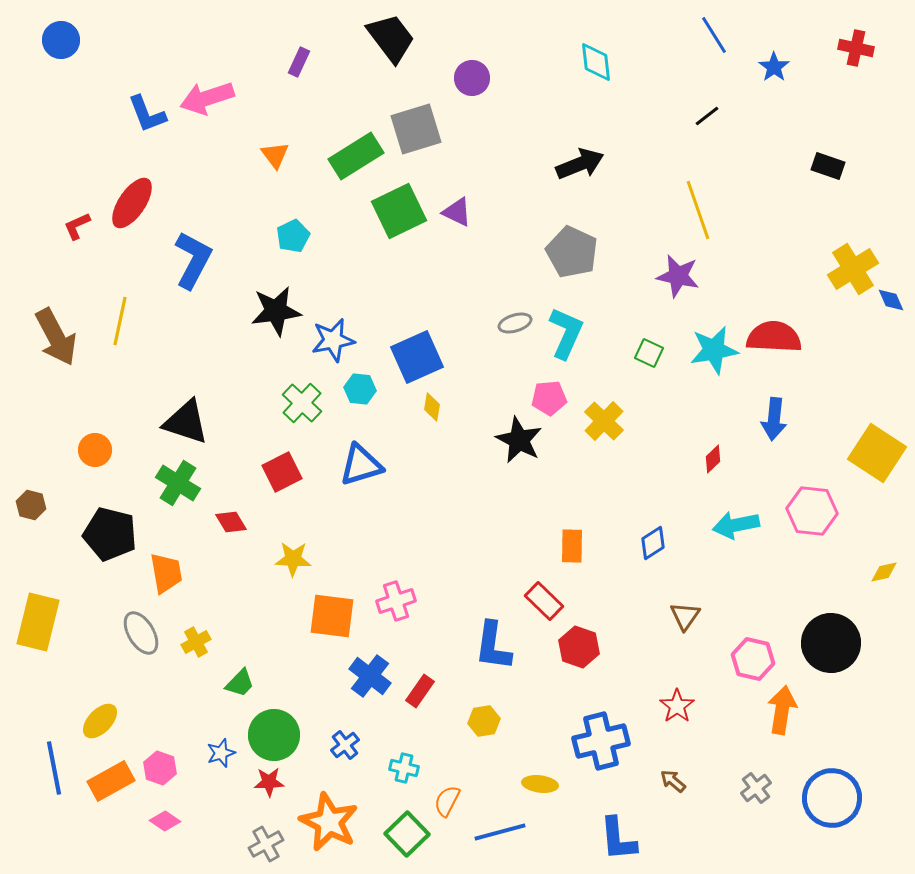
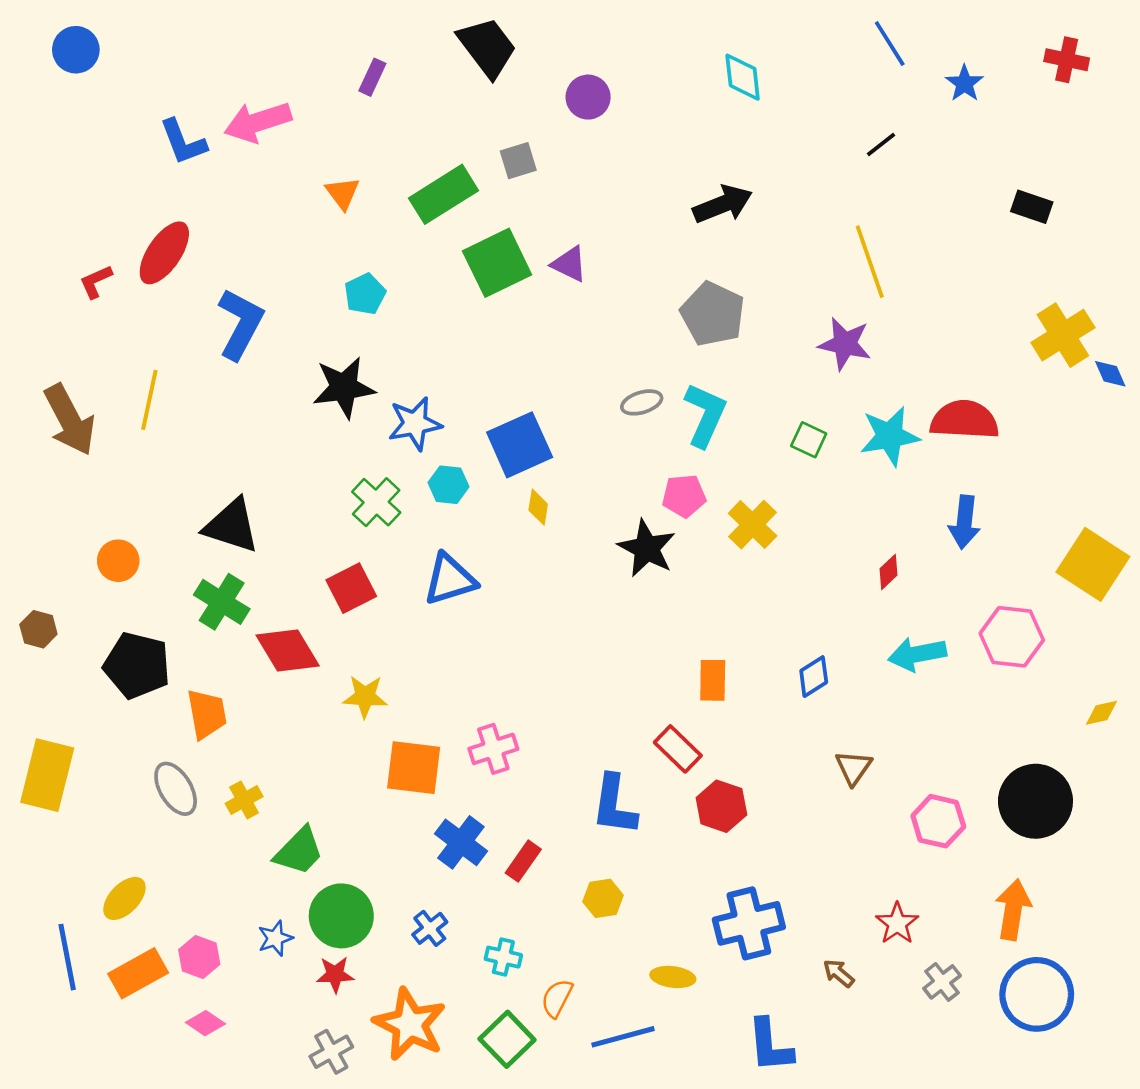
gray square: (416, 129) -> (518, 161), size x0.6
red diamond: (231, 522) -> (288, 650), size x1.6
green trapezoid: (240, 683) -> (299, 851), size x1.4
red star: (677, 706) -> (897, 923), moved
orange arrow: (782, 710) -> (1013, 910), moved

